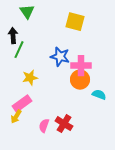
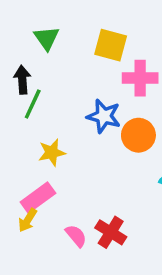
yellow square: (75, 22) -> (111, 45), moved
pink cross: (81, 66) -> (140, 78), moved
orange circle: (80, 80) -> (138, 135), moved
pink semicircle: (44, 126) -> (76, 236), turned 120

